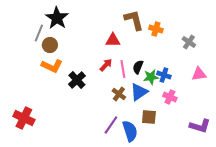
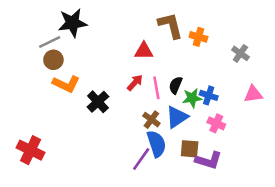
black star: (57, 18) -> (73, 23), turned 30
gray line: (39, 33) -> (50, 42), turned 42
brown circle: (50, 45) -> (53, 60), moved
purple L-shape: (200, 126) -> (209, 160), moved
blue semicircle: (130, 131) -> (156, 144), moved

